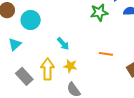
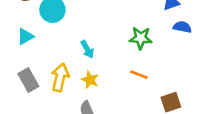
green star: (99, 12) -> (141, 38), moved

